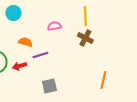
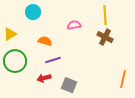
purple line: (40, 55) -> (53, 60), moved
red arrow: (19, 66) -> (44, 78), moved
gray square: (49, 86) -> (69, 85), turned 35

